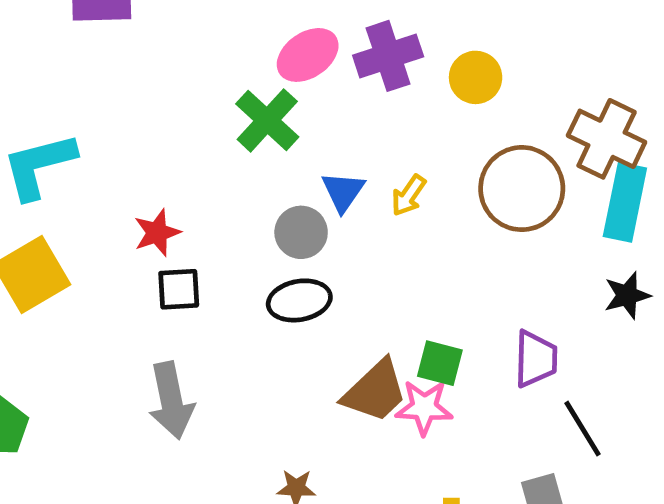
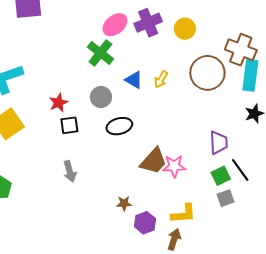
blue triangle: (343, 192) -> (134, 80), turned -30
gray circle: (301, 232) -> (101, 97), moved
green square: (440, 363) -> (221, 176), moved, turned -36
gray arrow: (171, 401) -> (70, 171), size x0.7

